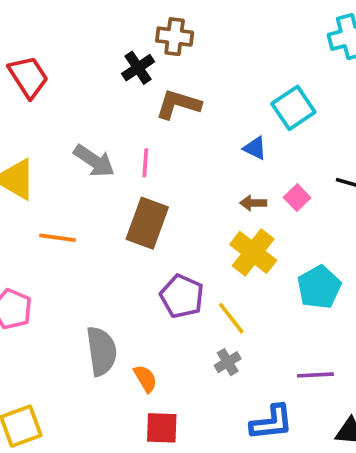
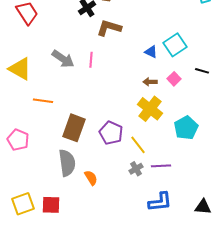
cyan square: (293, 108) -> (175, 45), moved
brown rectangle: (147, 223) -> (74, 128), moved
purple line: (315, 375) -> (161, 166), moved
red square: (162, 428) -> (51, 205), moved

